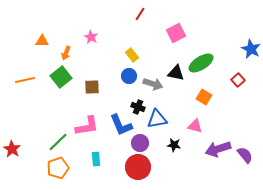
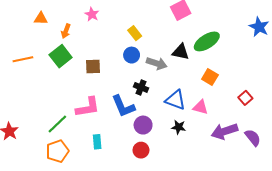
red square: (238, 80) -> (245, 98), moved
blue triangle: (157, 119) -> (175, 100), moved, turned 30
red circle: (138, 167) -> (141, 150), size x0.6

